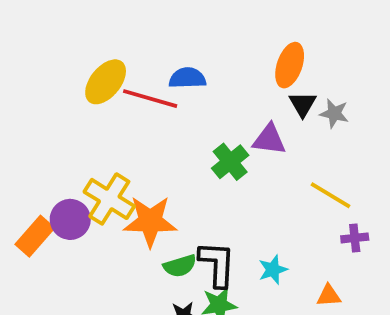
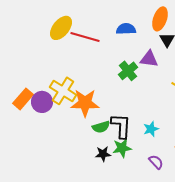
blue semicircle: (187, 78) -> (126, 29), moved
orange rectangle: (35, 236) -> (23, 99), moved

